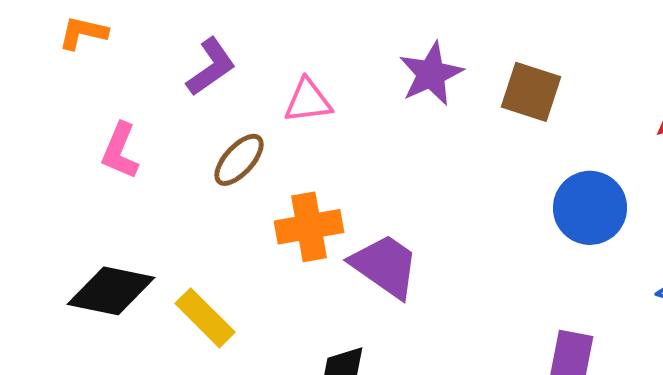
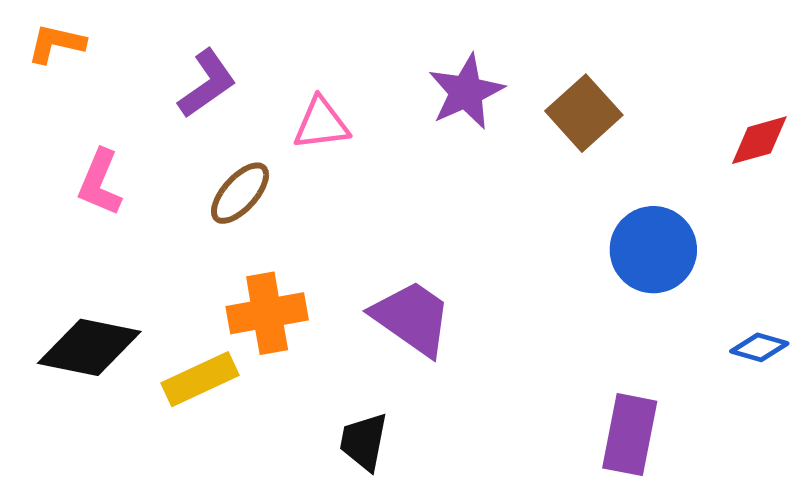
brown square: (531, 92) -> (584, 113), turned 30
orange cross: (309, 227) -> (267, 313), moved
yellow rectangle: (205, 318) -> (200, 379), turned -70

